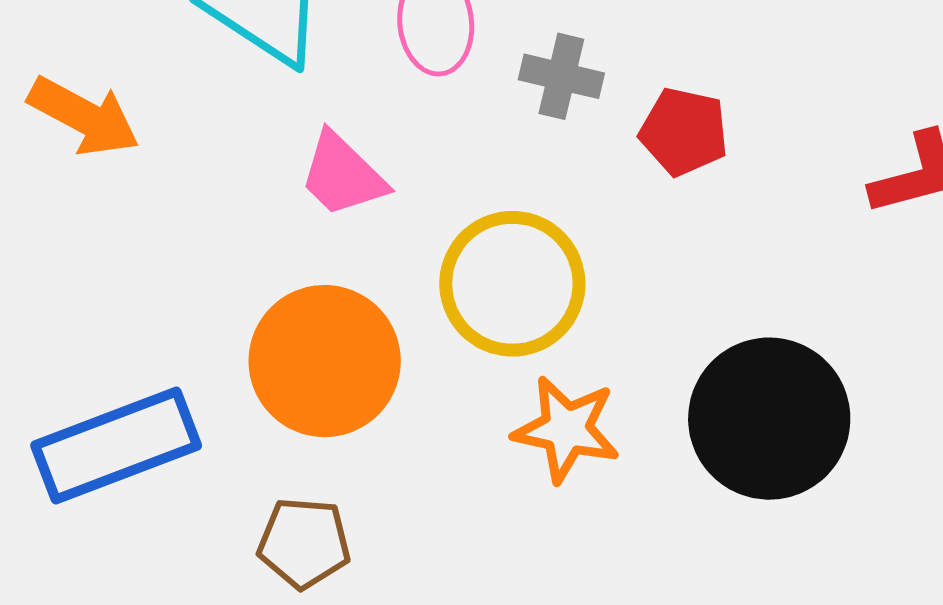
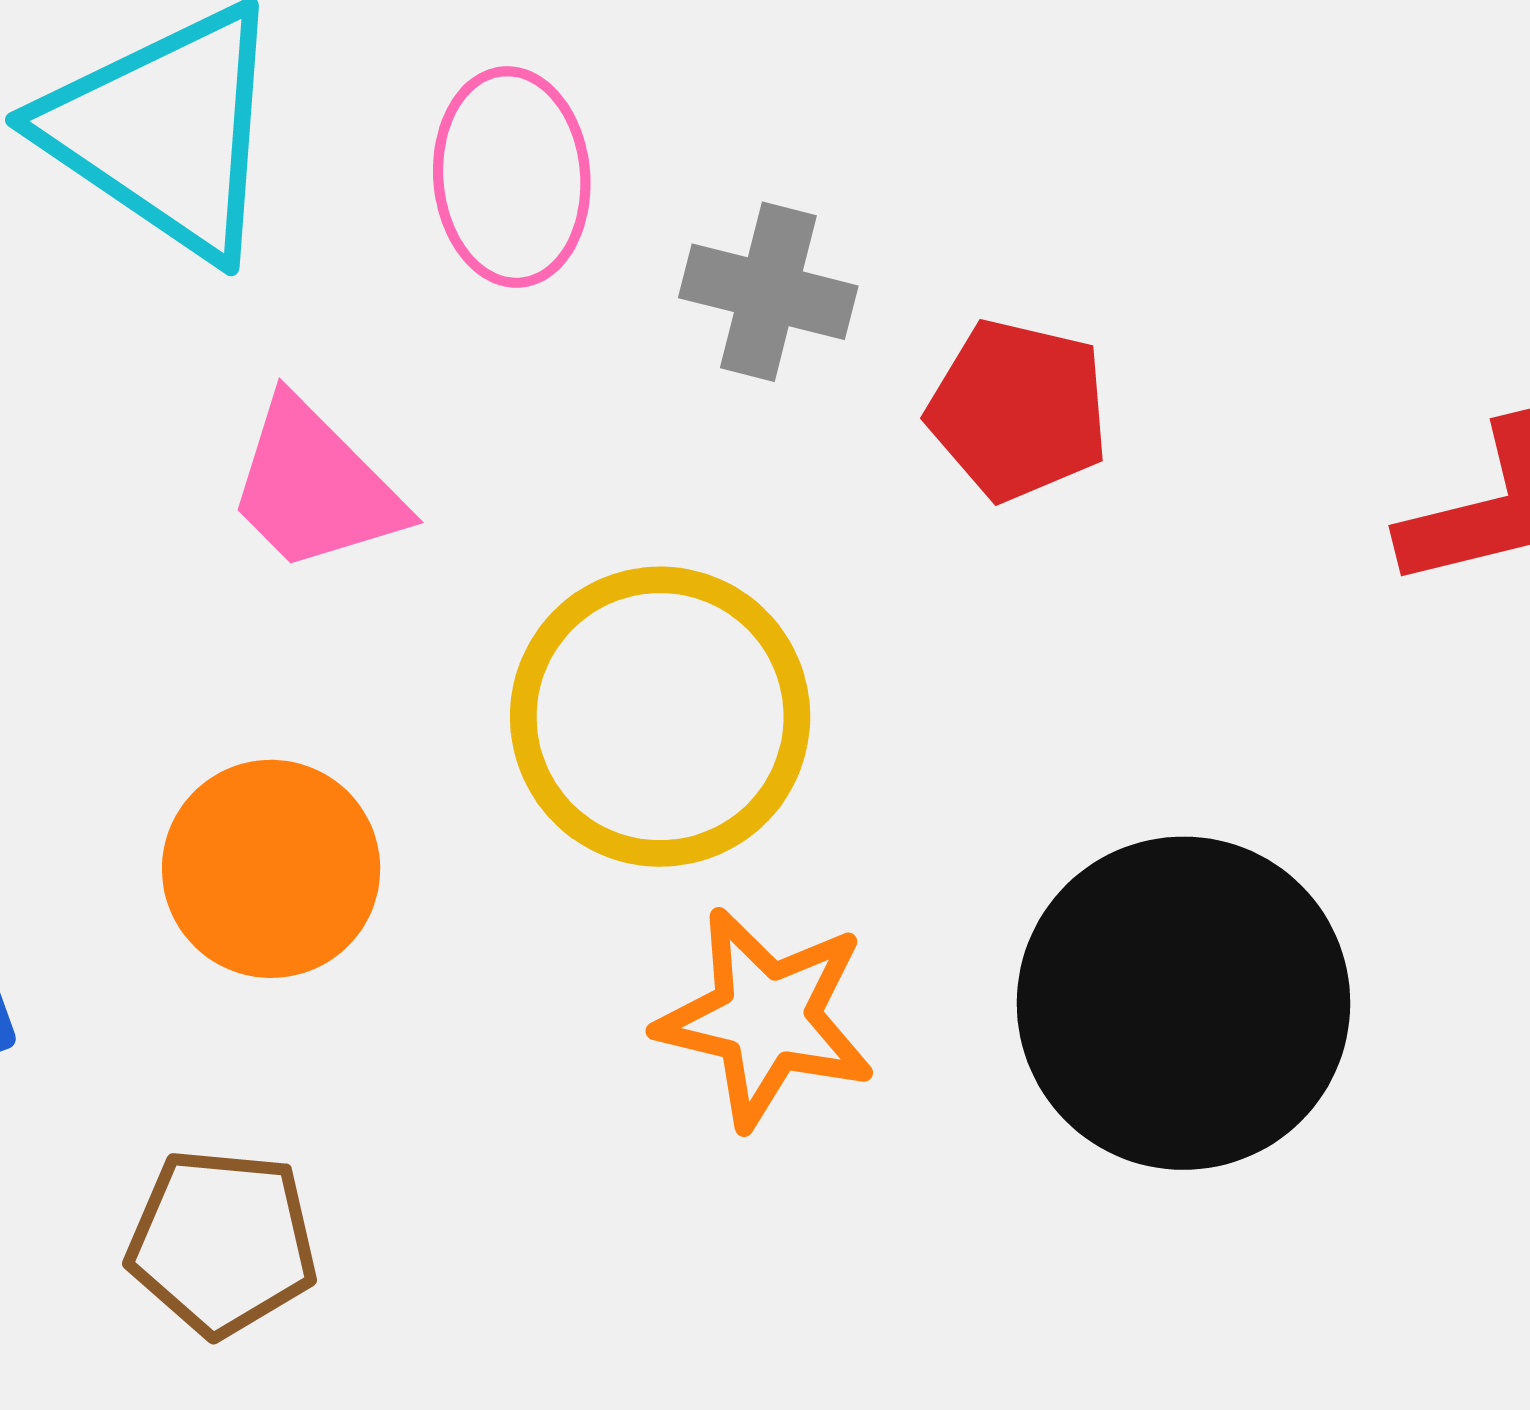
orange circle: (325, 361) -> (271, 869), size x0.7

